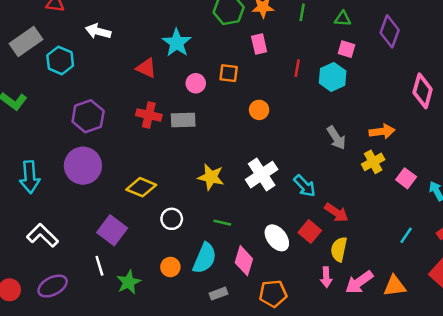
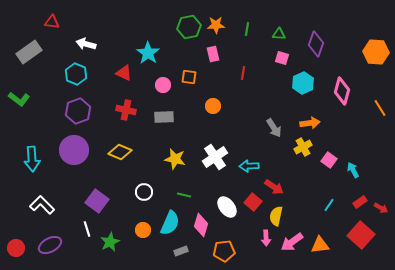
cyan hexagon: (60, 60) -> (76, 74), moved
cyan hexagon: (333, 77) -> (303, 83), moved
gray rectangle: (183, 120) -> (164, 117), moved
cyan arrow: (305, 186) -> (249, 166), turned 132
yellow diamond: (141, 187) -> (120, 152), moved

